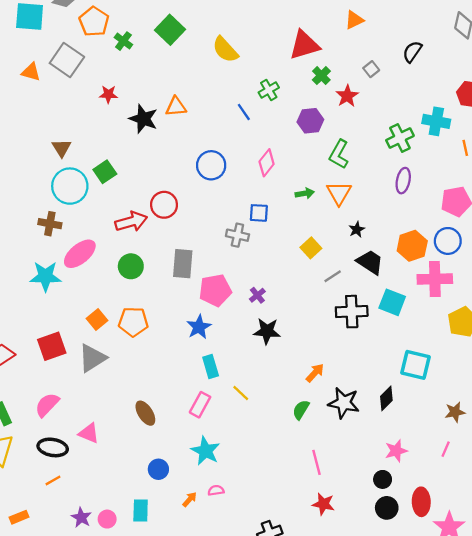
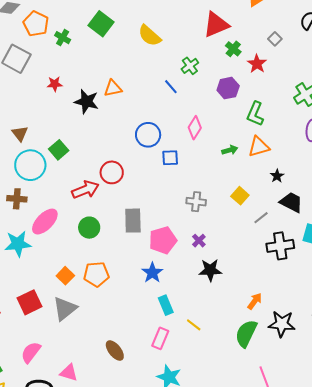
orange triangle: (339, 193) -> (259, 147), turned 50
blue square: (259, 213) -> (170, 158), moved
gray cross: (237, 235) -> (196, 202), moved
green semicircle: (301, 410) -> (246, 334), size x1.6

